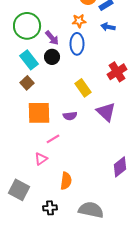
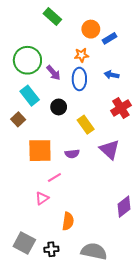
blue arrow: (108, 27) -> (112, 75), moved
black circle: (52, 57) -> (59, 107), moved
brown square: (27, 83) -> (18, 119), moved
gray square: (19, 190) -> (24, 243), moved

